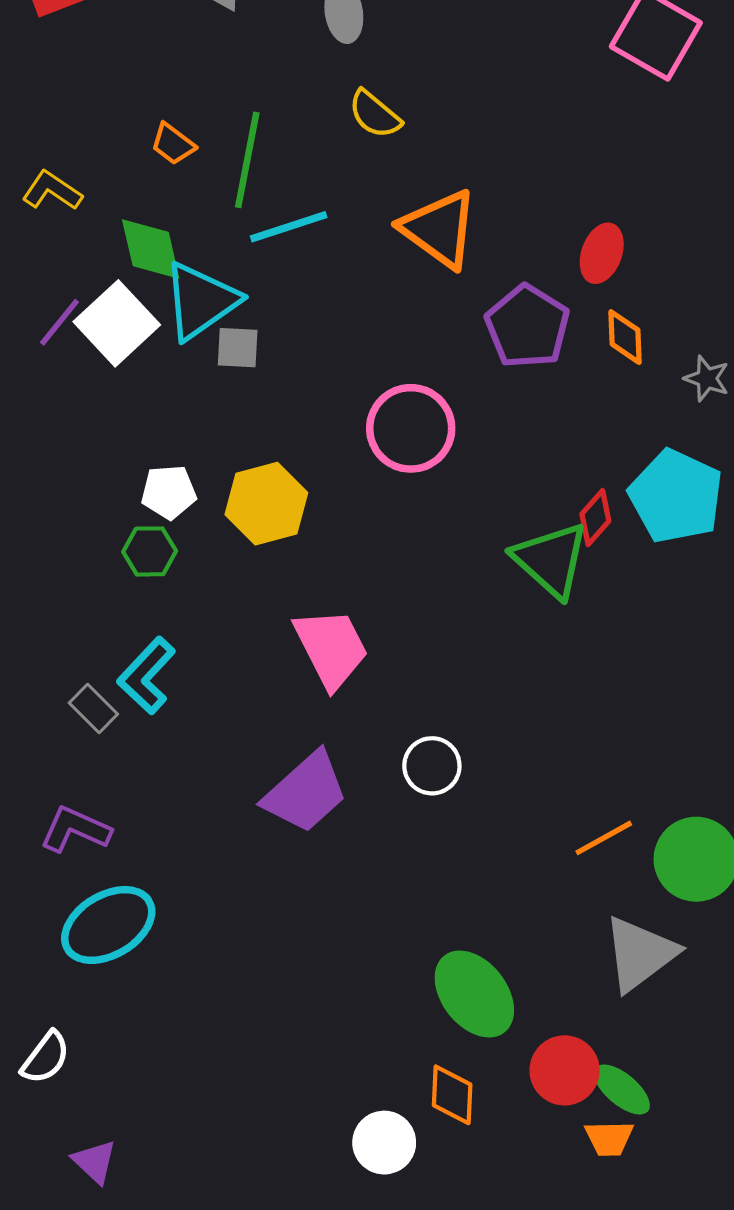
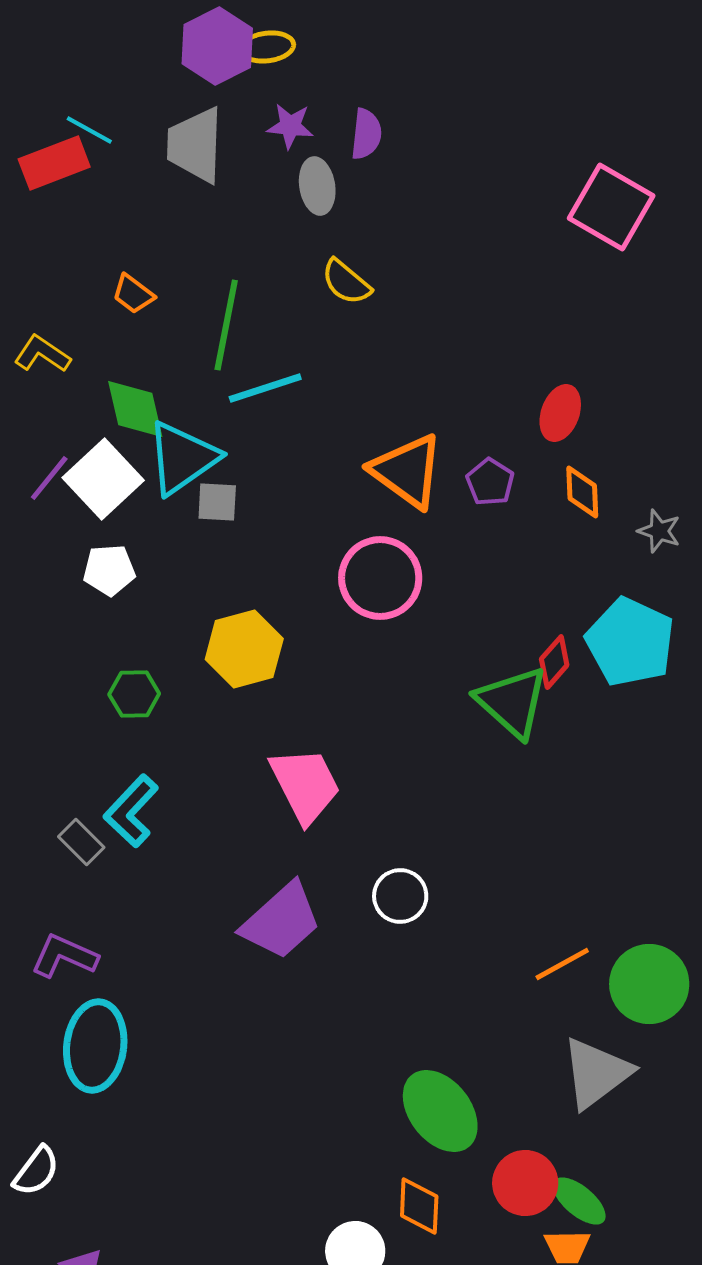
orange trapezoid: (173, 144) -> (133, 294), moved
orange triangle: (439, 229) -> (407, 471), moved
purple pentagon: (527, 326) -> (490, 482), size x0.6
white pentagon: (169, 492) -> (109, 570), moved
cyan ellipse: (108, 925) -> (95, 1046), turned -52

